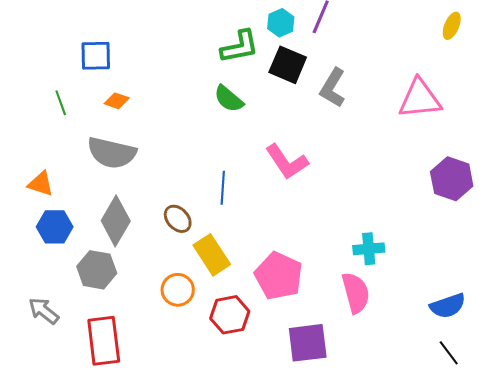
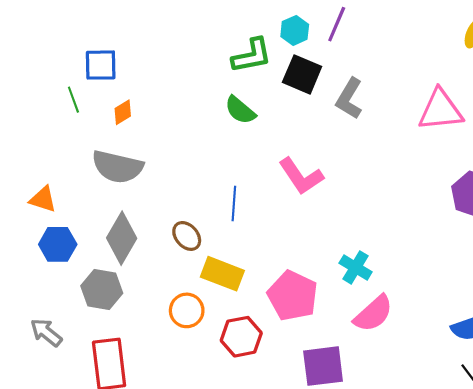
orange diamond: (117, 101) -> (123, 112), turned -50
green line: (61, 103) -> (73, 100), moved
cyan cross: (369, 249) -> (356, 267), moved, turned 36
yellow rectangle: (212, 255) -> (222, 274), turned -36
pink semicircle: (356, 293) -> (373, 314), turned 63

